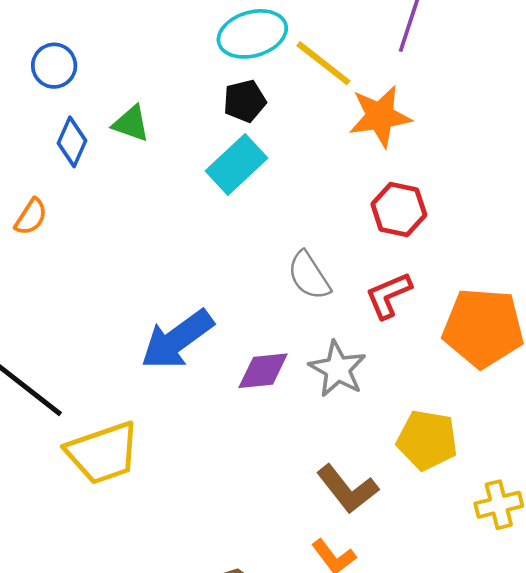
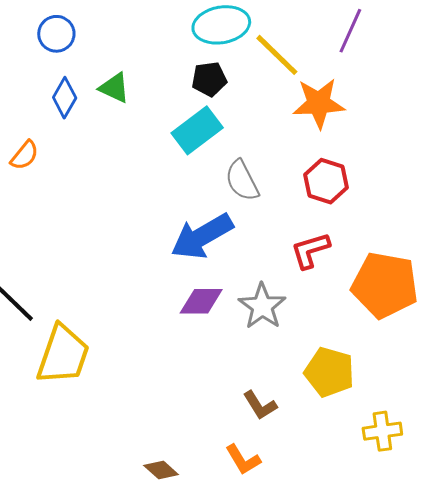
gray semicircle: (309, 276) -> (242, 181), moved
blue arrow: (177, 340) -> (202, 236), moved
yellow trapezoid: (103, 453) -> (63, 355), turned -58
brown L-shape: (347, 489) -> (260, 405), size x0.7

